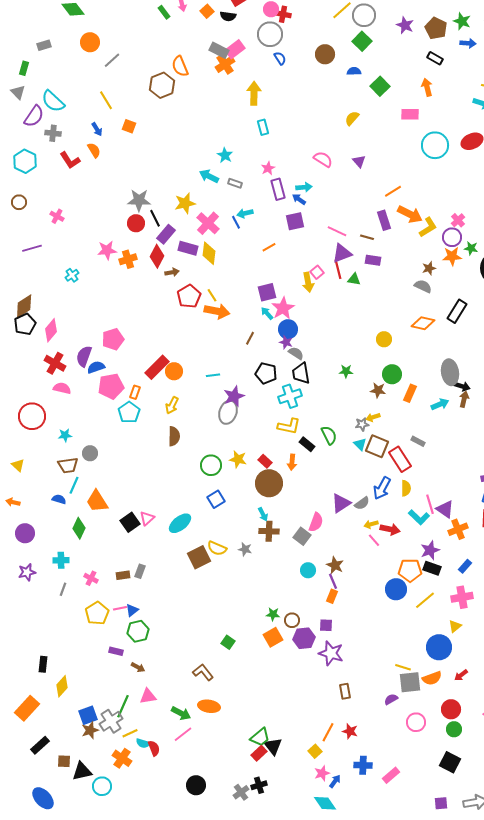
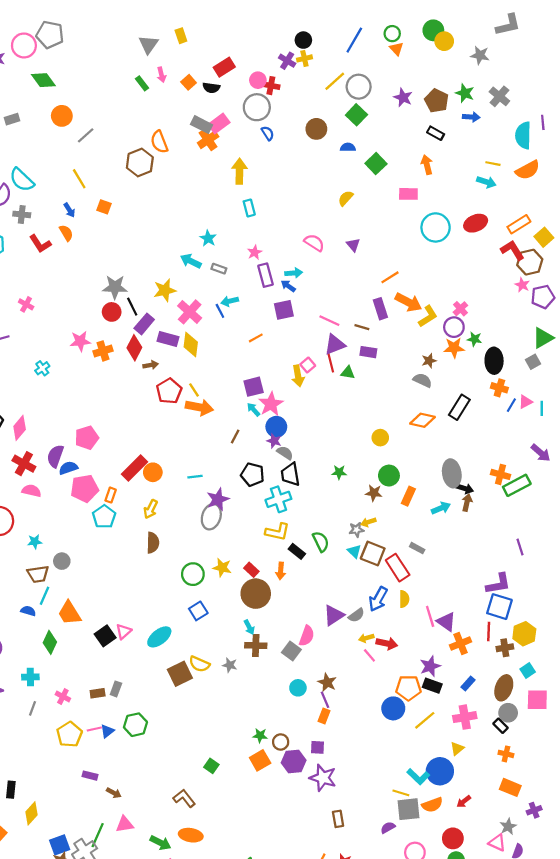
cyan L-shape: (419, 517) -> (418, 777), moved
green hexagon: (138, 631) -> (135, 725), moved

